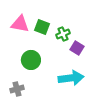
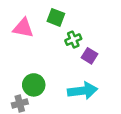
green square: (42, 27) -> (56, 17), moved
green circle: (31, 60) -> (34, 85), moved

